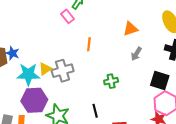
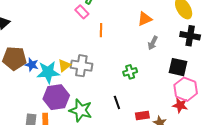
orange line: (89, 44) -> (101, 30), moved
blue star: (12, 53) -> (32, 65), moved
gray cross: (63, 71) -> (81, 66), turned 30

